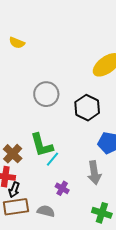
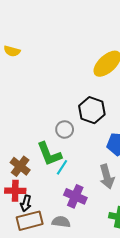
gray circle: (46, 94) -> (65, 129), moved, size x0.7
purple cross: (62, 188) -> (75, 196), size x1.5

